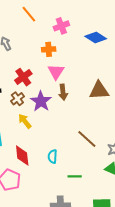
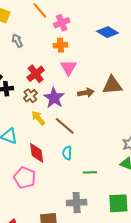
pink cross: (61, 26) -> (62, 23), moved
brown arrow: (63, 92) -> (86, 93), moved, turned -91
brown line: (87, 139) -> (65, 126), moved

